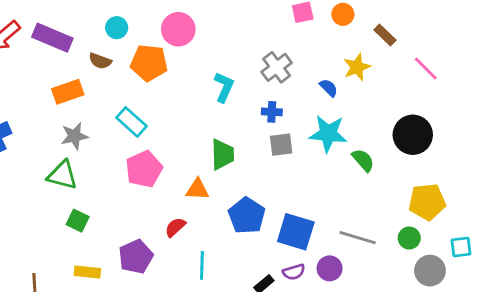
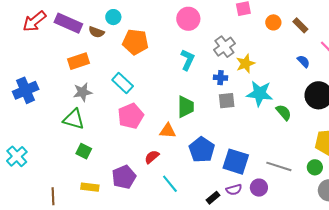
orange circle: (343, 14) -> (273, 22), moved
pink circle: (178, 29) -> (188, 19), moved
brown semicircle: (100, 61) -> (96, 32), moved
yellow star: (357, 67) -> (245, 64), moved
blue semicircle: (329, 88) -> (303, 61), moved
cyan line: (202, 265) -> (170, 184), turned -42

